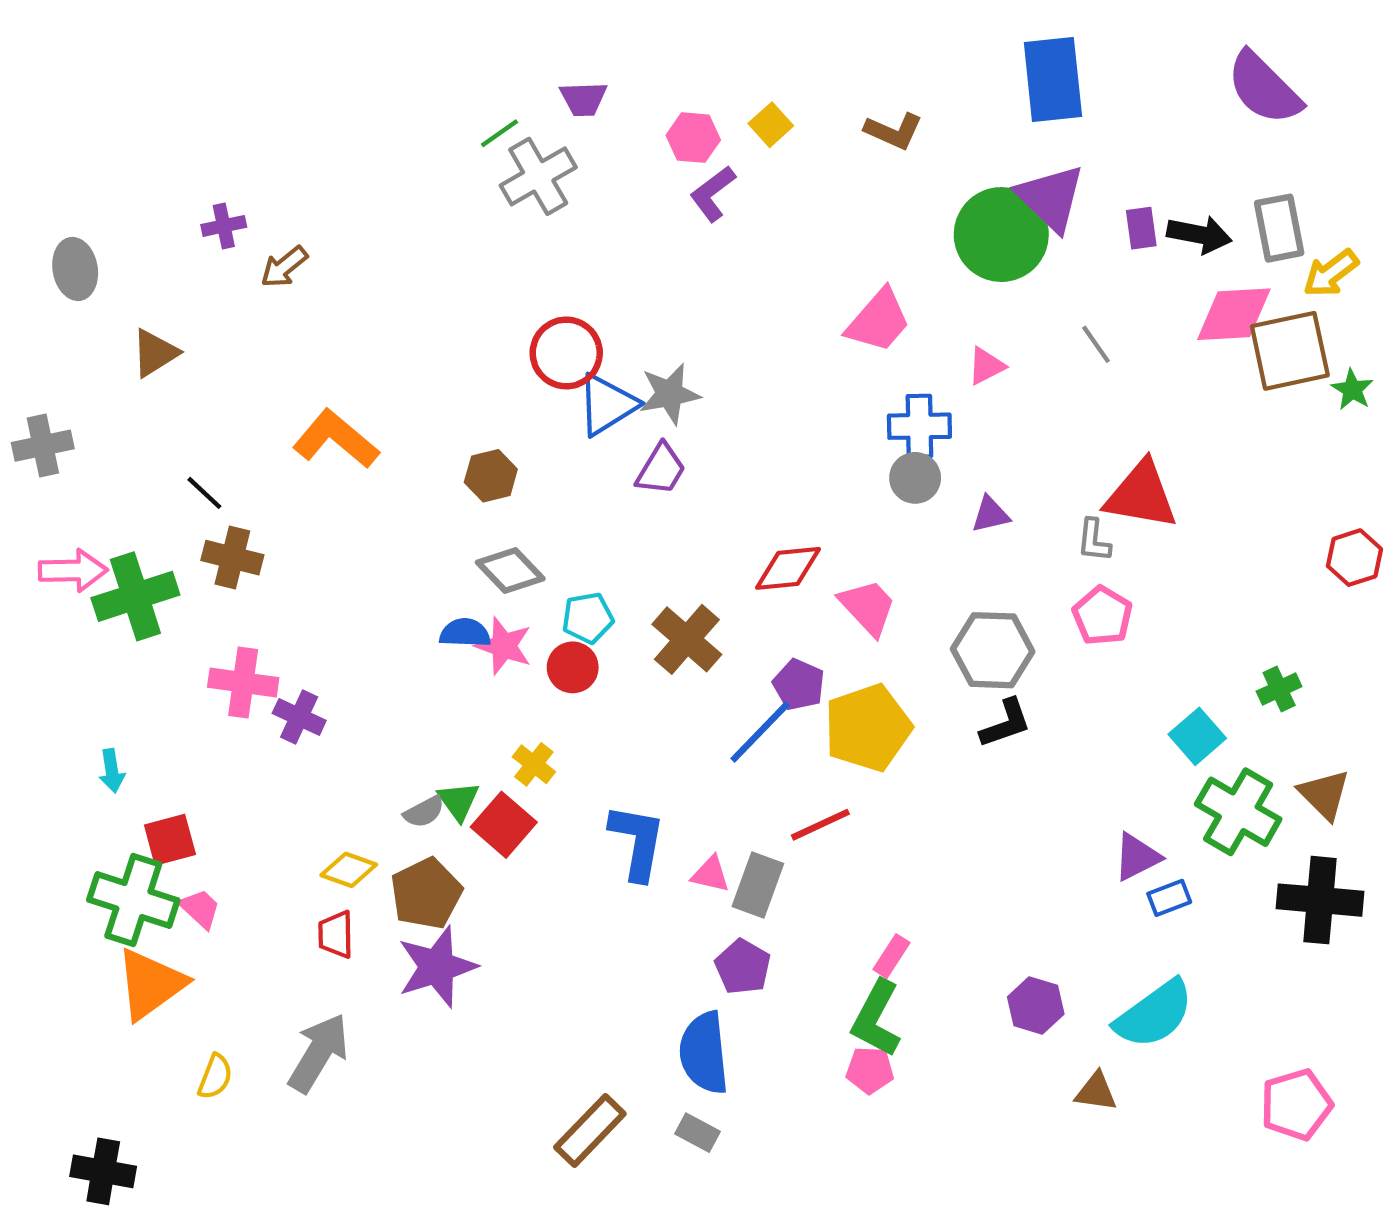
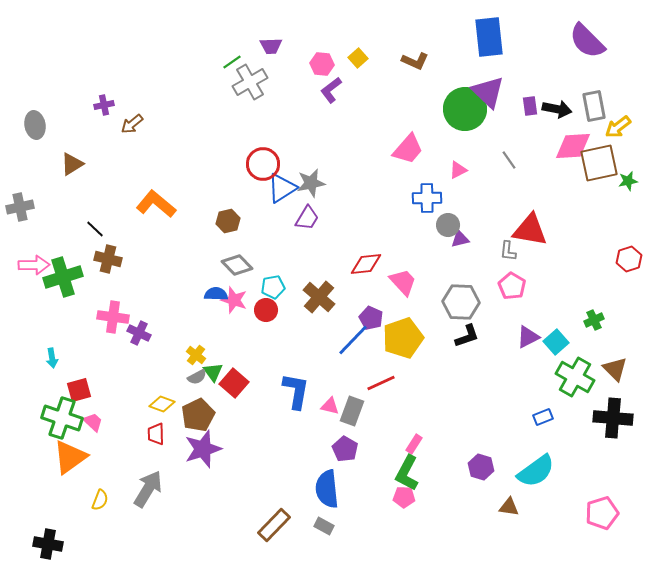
green star: (1352, 390) -> (628, 181), turned 30
gray circle: (915, 478) -> (448, 225), moved
yellow cross: (534, 764) -> (196, 355), moved
purple triangle: (1137, 857) -> (528, 337), moved

